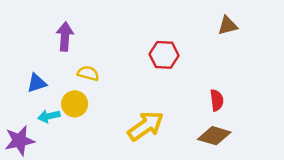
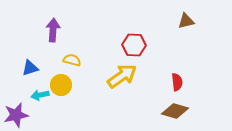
yellow arrow: (146, 126) -> (122, 76), moved

